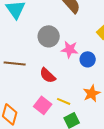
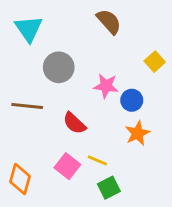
gray circle: (49, 36) -> (59, 67), moved
orange star: (92, 93) -> (137, 133), moved

